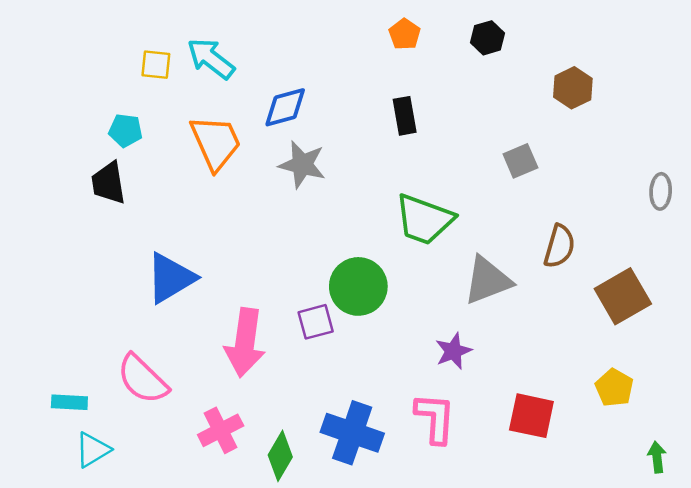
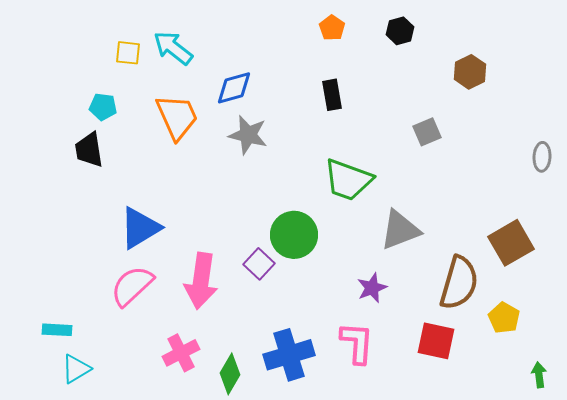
brown semicircle: (559, 246) -> (459, 283), moved, size x1.5
purple square: (316, 322) -> (259, 264), turned -32
pink semicircle: (143, 379) -> (132, 286), moved, turned 93
blue cross: (352, 433) -> (289, 355), turned -36

